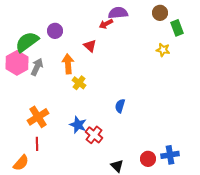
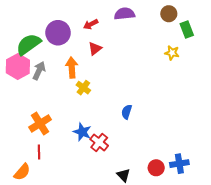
red arrow: (106, 24) -> (91, 24), moved
purple circle: (55, 31) -> (58, 33), size x1.5
red triangle: (90, 46) -> (95, 49), turned 40

